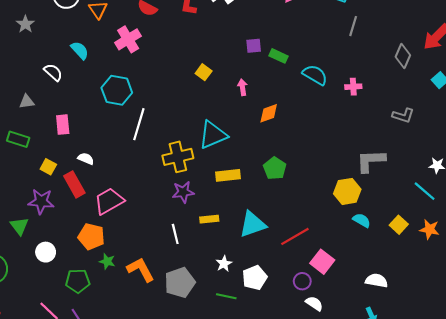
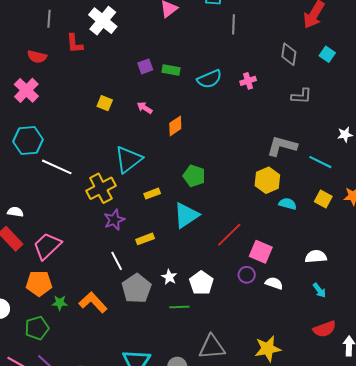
gray diamond: (403, 56) -> (289, 54), moved
cyan semicircle: (315, 75) -> (209, 79), turned 140
pink arrow: (243, 87) -> (145, 108), turned -35
white line: (139, 124) -> (57, 167), turned -68
gray L-shape: (371, 161) -> (282, 146), turned 32
yellow rectangle: (228, 175) -> (152, 194), size x0.7
cyan line: (425, 191) -> (320, 162), moved
cyan triangle: (253, 224) -> (186, 215), moved
gray pentagon: (180, 283) -> (137, 288), moved
white semicircle: (314, 304) -> (274, 283), moved

